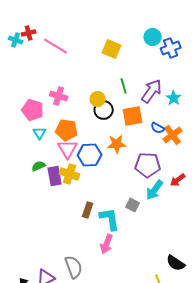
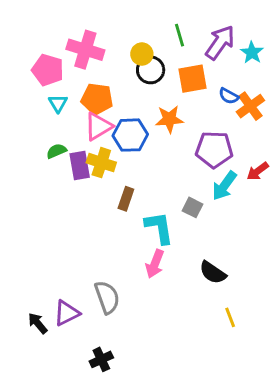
pink cross: (59, 96) -> (85, 50), size x1.4
pink triangle: (68, 149) -> (98, 126), turned 30
brown rectangle: (88, 210) -> (126, 199), moved
black semicircle: (176, 263) -> (213, 273), moved

